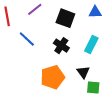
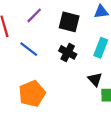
orange pentagon: (53, 77) -> (32, 94), moved

